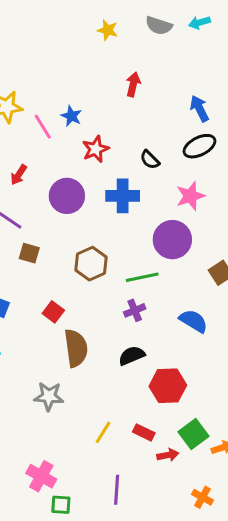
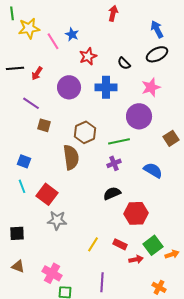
red square: (53, 312) -> (47, 194), moved, size x1.5
brown semicircle: (76, 348) -> (71, 157), moved

